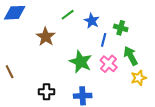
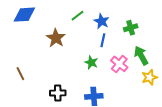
green cross: (121, 28) -> (131, 28), turned -32
blue line: (104, 40) -> (103, 40), moved
green star: (81, 62) -> (91, 62), size x0.6

